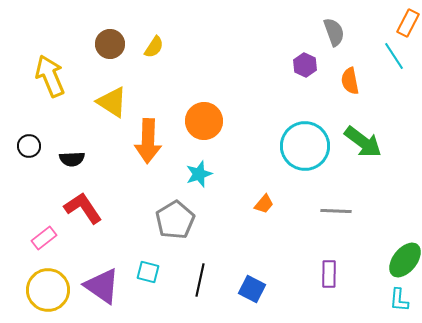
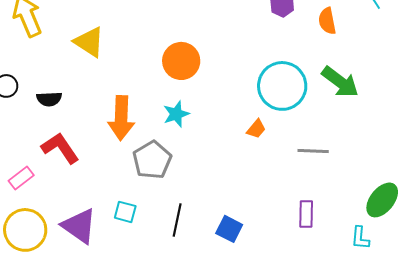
orange arrow: (148, 141) -> (121, 118), moved
orange trapezoid: (264, 204) -> (256, 129), moved
cyan L-shape: (399, 300) -> (360, 238), moved

